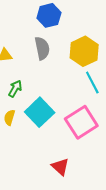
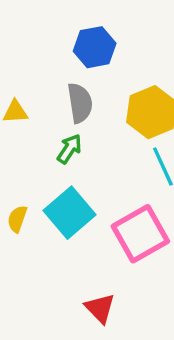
green arrow: (15, 89) -> (69, 149), moved

